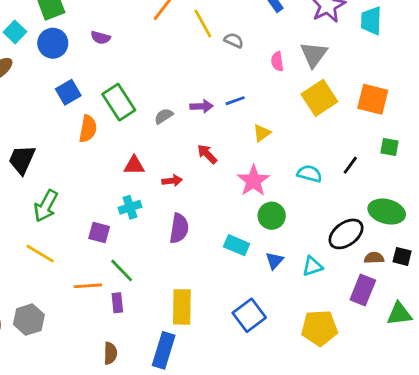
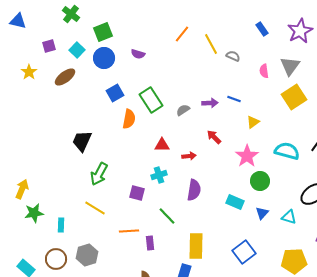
blue line: (235, 101) -> (234, 99), turned 40
cyan semicircle: (310, 174) -> (287, 151), size x1.4
cyan triangle: (312, 266) -> (289, 217), turned 35
green line: (122, 270) -> (167, 216), moved

